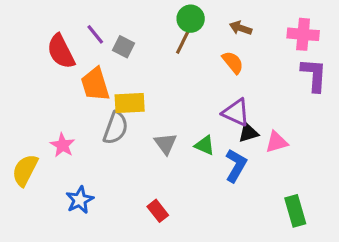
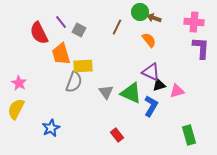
green circle: (191, 19) -> (140, 12), moved
pink star: (62, 145) -> (19, 83), moved
green triangle: (205, 145) -> (131, 93), size x1.6
red rectangle: (158, 211) -> (117, 135), moved

